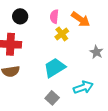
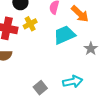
yellow cross: (62, 34) -> (30, 24), moved
cyan trapezoid: (55, 68) -> (65, 35), moved

